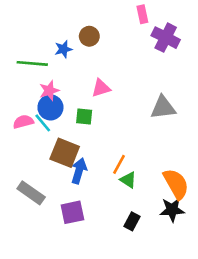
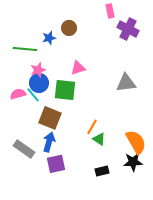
green square: (84, 117) -> (65, 90), size x1.6
blue arrow: (79, 171) -> (49, 142), moved
black rectangle: (132, 221) -> (102, 171), turned 48

